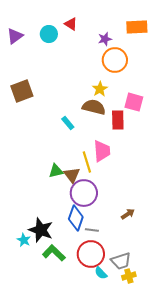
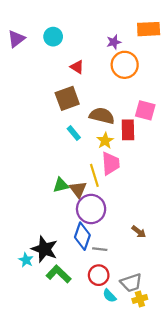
red triangle: (71, 24) -> (77, 67), moved
yellow star: (100, 89) -> (105, 141), moved
brown square: (22, 91) -> (67, 98), moved
brown arrow: (128, 214) -> (139, 232), turned 72
red circle: (91, 254) -> (99, 275), size x0.7

